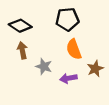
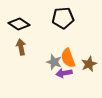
orange semicircle: (74, 49) -> (68, 58), moved
gray star: (44, 66) -> (54, 62), moved

